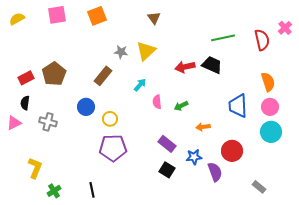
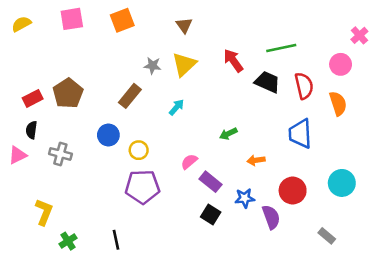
brown triangle: (154, 18) -> (184, 25), moved
red semicircle: (262, 40) -> (304, 86), moved
red arrow: (185, 67) -> (233, 61), moved, turned 66
pink semicircle: (157, 102) -> (189, 162), moved, turned 56
pink circle: (270, 107) -> (341, 64), moved
cyan circle: (271, 132) -> (342, 183), moved

